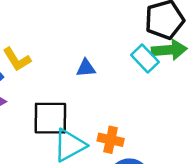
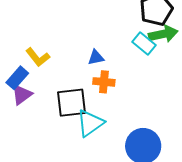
orange cross: (111, 140) -> (104, 82), moved

